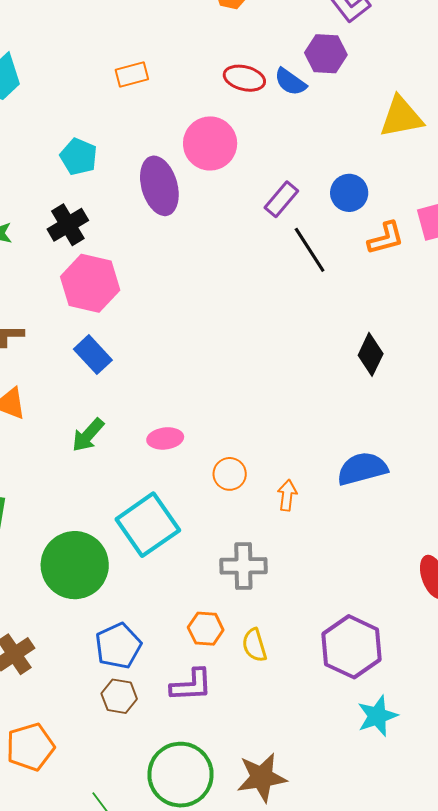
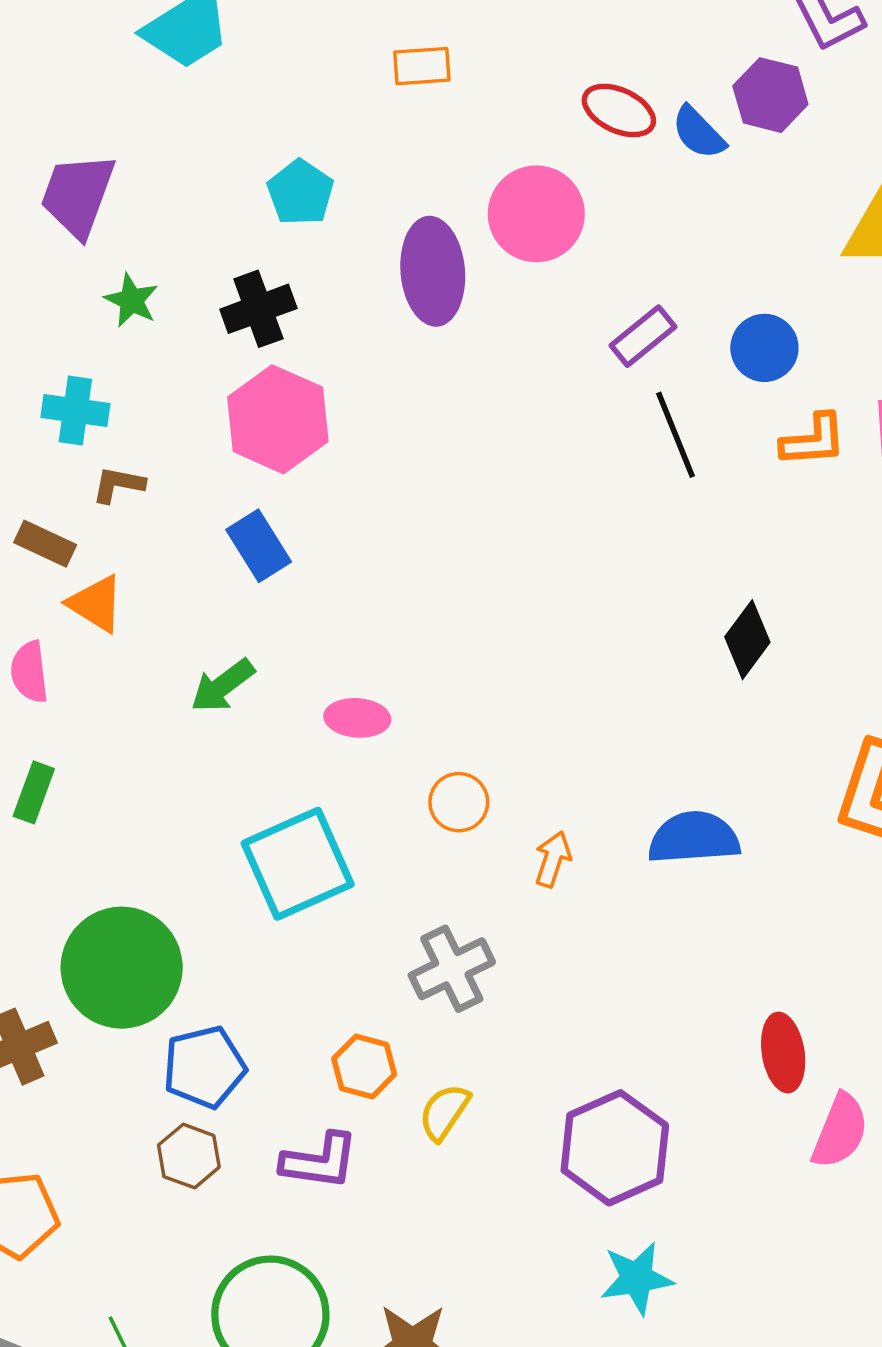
green circle: (75, 565) -> (122, 968), moved
gray cross: (243, 566) -> (452, 969), turned -36
yellow semicircle: (254, 645) -> (444, 1112), turned 40

